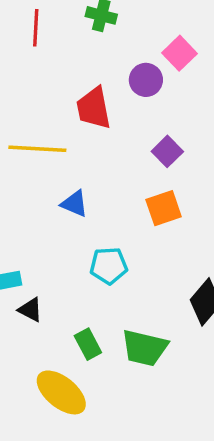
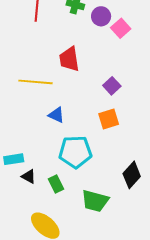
purple circle: (146, 80) -> (101, 16), moved
cyan pentagon: (109, 266) -> (75, 152), size x1.5
green rectangle: (88, 344) -> (56, 184), moved

